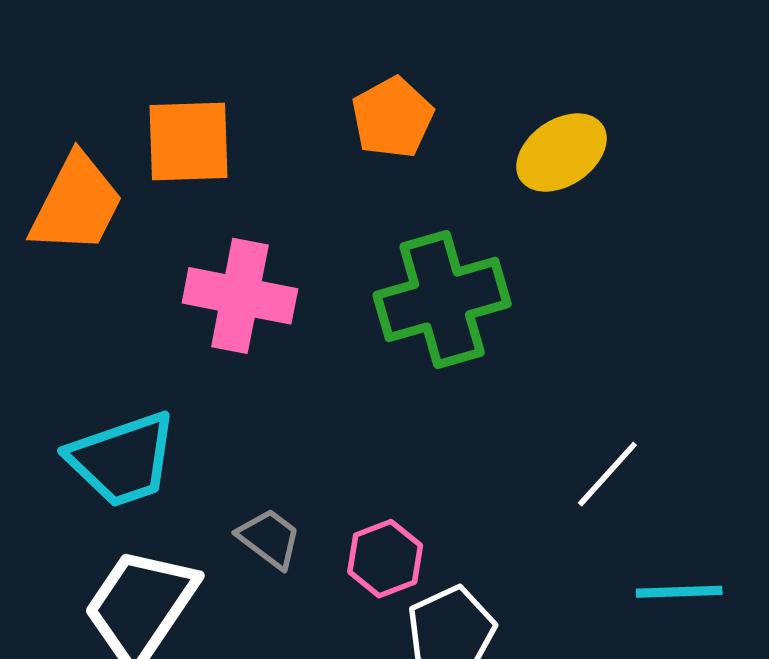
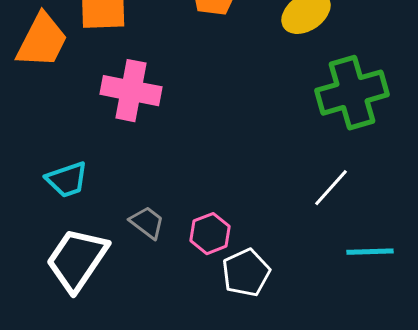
green cross: (442, 300) -> (352, 93), moved
cyan trapezoid: (122, 459) -> (67, 180), size x0.7

